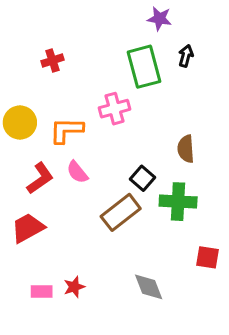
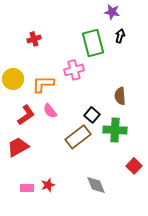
purple star: (159, 19) -> (112, 12), moved
red square: (208, 257) -> (134, 166), turned 35

